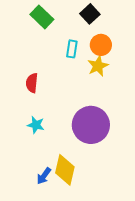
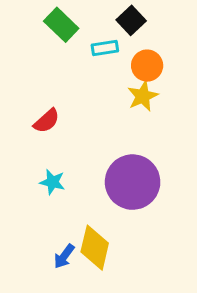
cyan rectangle: (72, 49) -> (105, 48), moved, turned 72
red semicircle: (32, 83) -> (47, 121), turned -138

